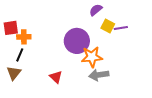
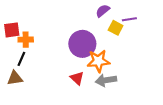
purple line: (121, 28) -> (129, 19), moved
brown triangle: (14, 73) -> (15, 78), turned 42
red triangle: (56, 77) -> (77, 78), moved

